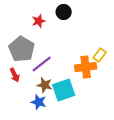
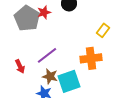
gray pentagon: (22, 49) -> (27, 18), moved
yellow rectangle: (100, 55) -> (103, 30), moved

